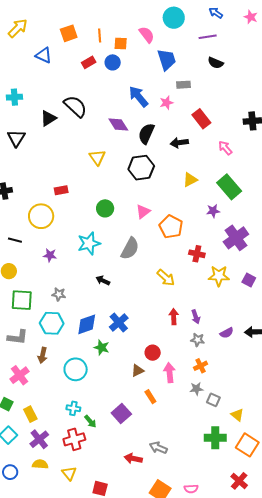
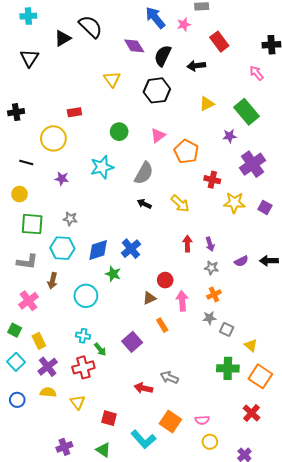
pink arrow: (225, 148) -> (257, 73), moved
black arrow: (103, 280) -> (144, 204), moved

